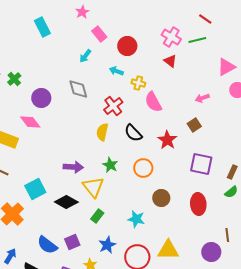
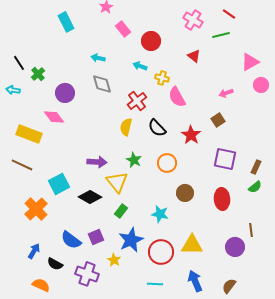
pink cross: (171, 37) -> (193, 20), moved
cyan arrow: (85, 56) -> (98, 58), moved, turned 64
blue star: (107, 245) -> (131, 240), size x1.4

